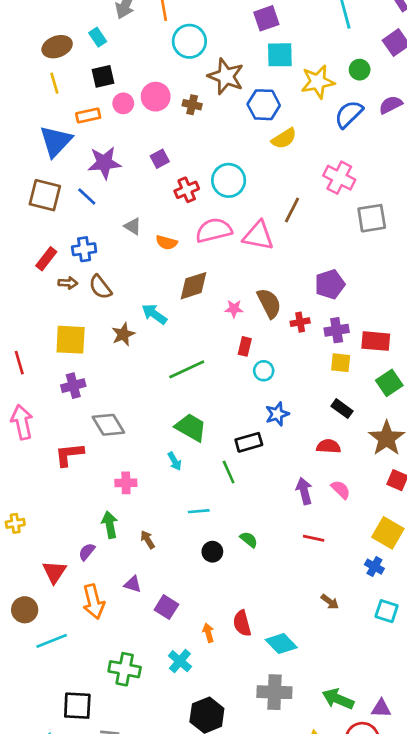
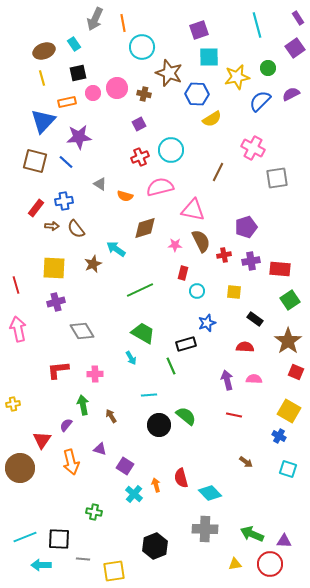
purple square: (160, 159) -> (139, 124), moved
pink triangle: (258, 236) -> (193, 210), moved
yellow square: (341, 363) -> (234, 292), moved
red L-shape: (69, 454) -> (58, 370), moved
pink semicircle: (341, 490) -> (254, 379), turned -42
green semicircle: (249, 540) -> (186, 416), size x1.5
black circle: (212, 552) -> (159, 425), size x1.5
brown circle: (25, 610) -> (20, 468), size x1.5
cyan line: (52, 641) -> (25, 537), moved
cyan cross: (180, 661) -> (134, 494), moved
green cross: (125, 669) -> (94, 512), size x0.7

